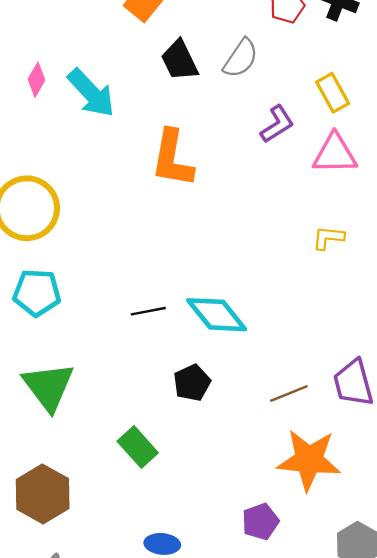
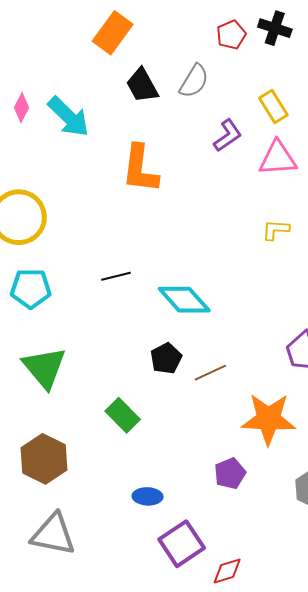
black line: (148, 311) -> (116, 276), moved
brown line: (289, 393) -> (210, 373), moved

